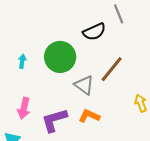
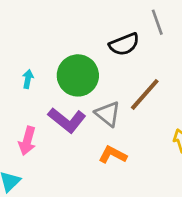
purple L-shape: (54, 120) -> (67, 120), moved, turned -128

